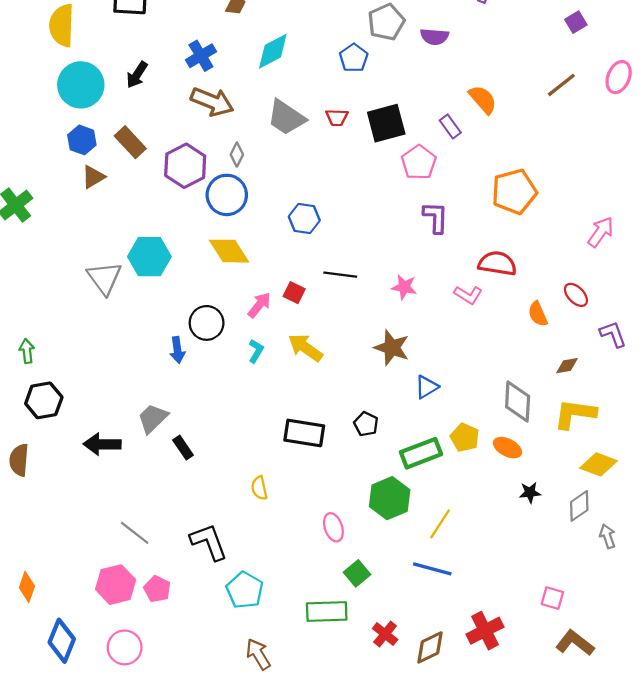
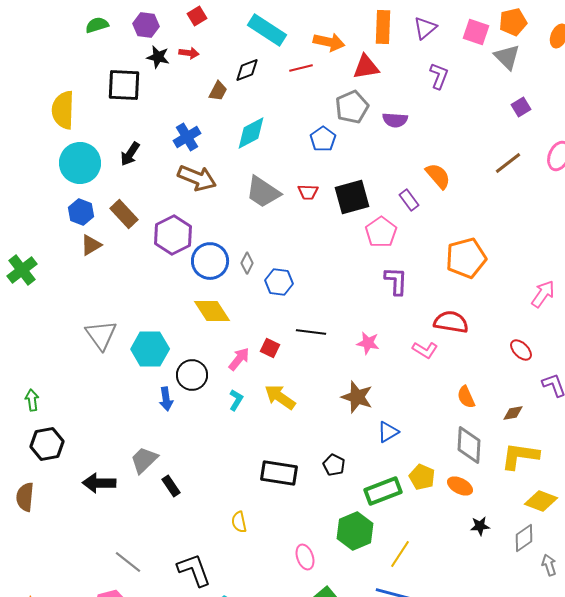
gray diamond: (237, 155) -> (247, 263), moved
cyan hexagon: (149, 257) -> (150, 349), moved
orange semicircle: (538, 314) -> (466, 397), moved

